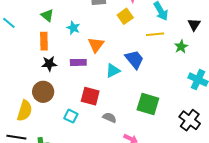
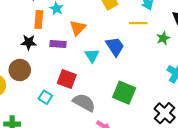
orange rectangle: (44, 41) -> (39, 19), moved
cyan triangle: (113, 71) -> (92, 56), turned -42
gray semicircle: (109, 118) -> (84, 103), size x1.6

